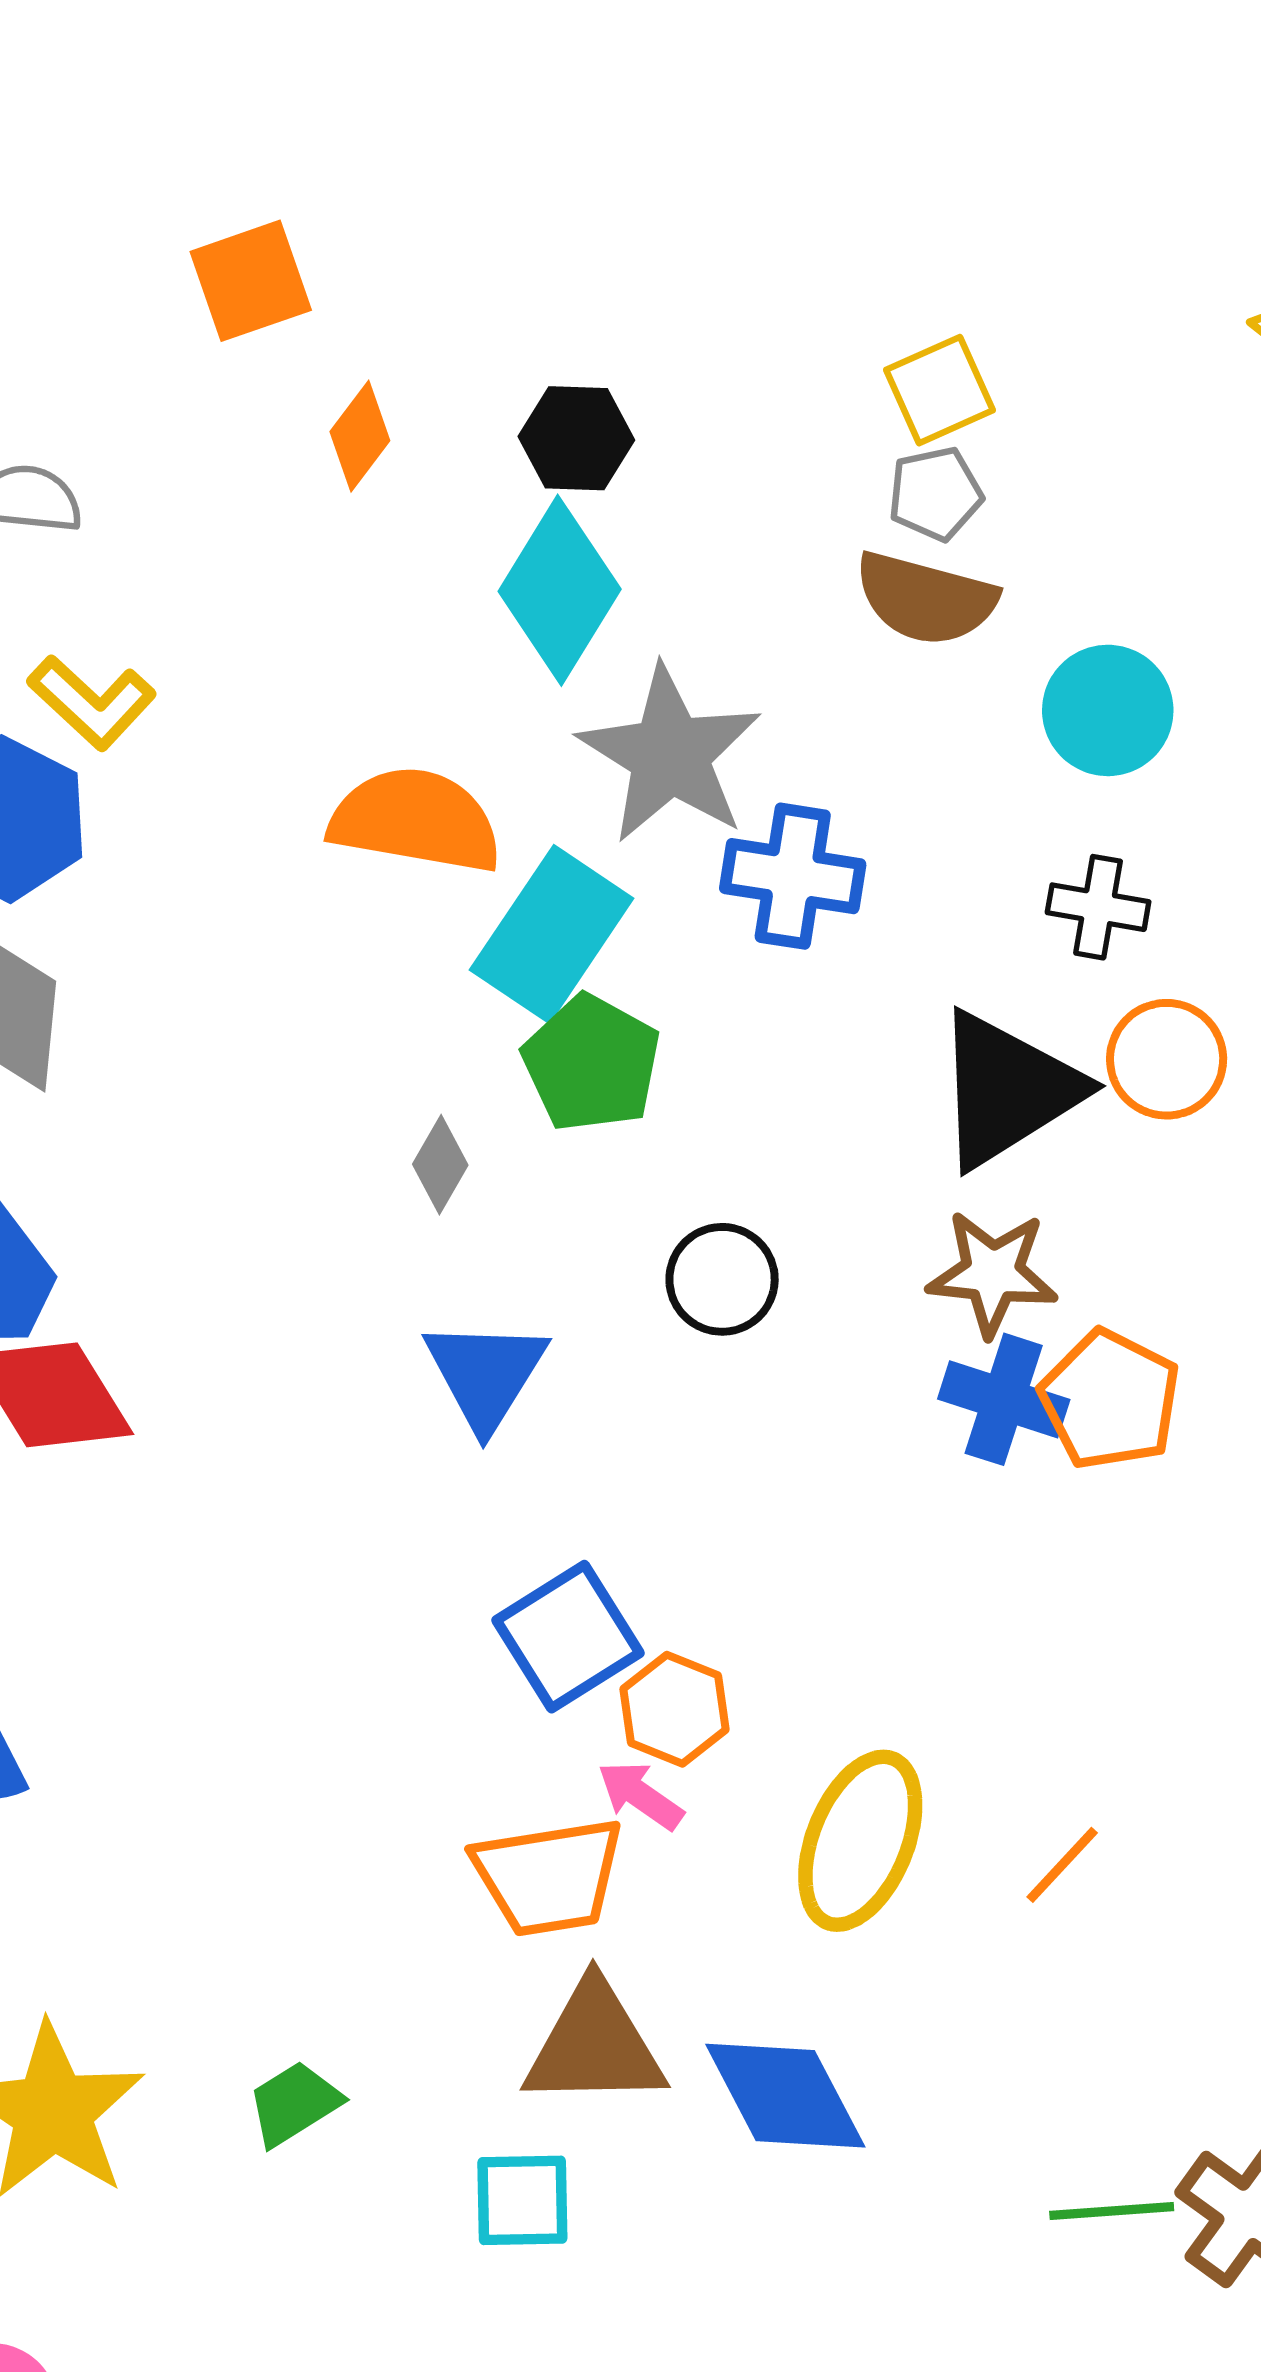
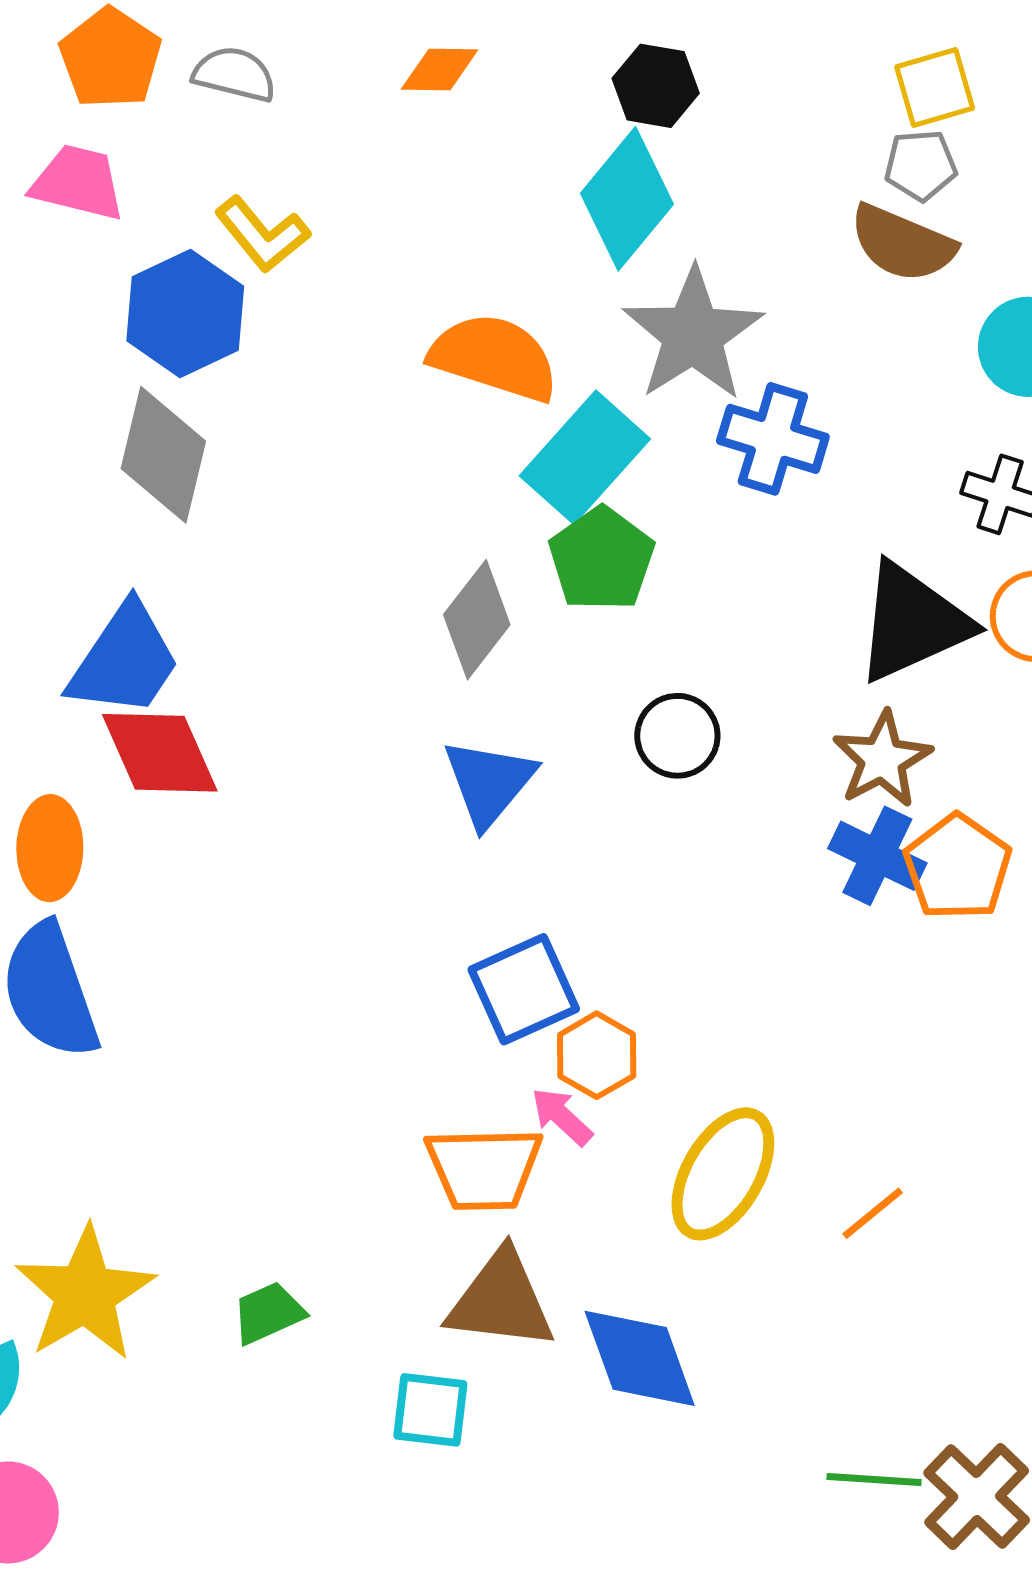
orange diamond: (360, 436) -> (440, 70), moved, turned 46
gray diamond: (440, 1165) -> (477, 620), size x1.6
brown star: (993, 1273) -> (882, 759), turned 30

